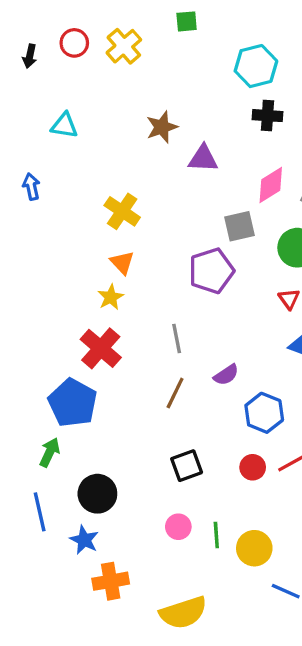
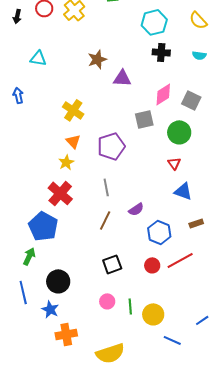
purple pentagon: (211, 271) -> (111, 146), moved

